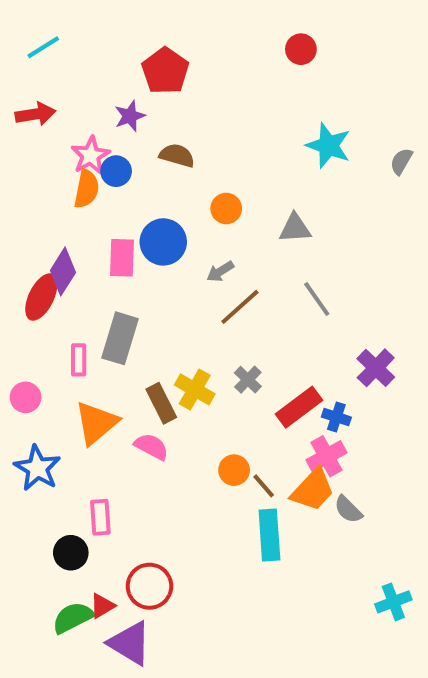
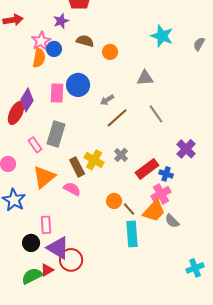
orange circle: (226, 209) -> (110, 52), moved
pink rectangle: (79, 360) -> (35, 145), turned -35
purple triangle: (130, 643) -> (58, 248), moved

